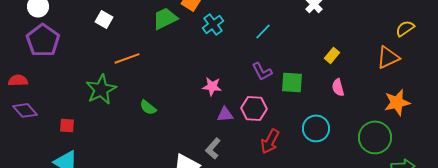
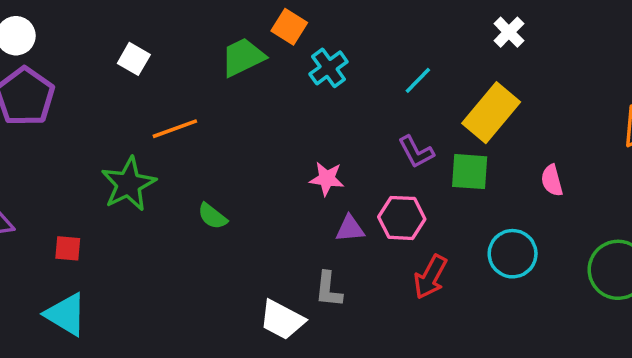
yellow rectangle: (332, 55) -> (491, 113), moved, size x2.0
gray L-shape: (213, 148) -> (329, 289), turned -35

